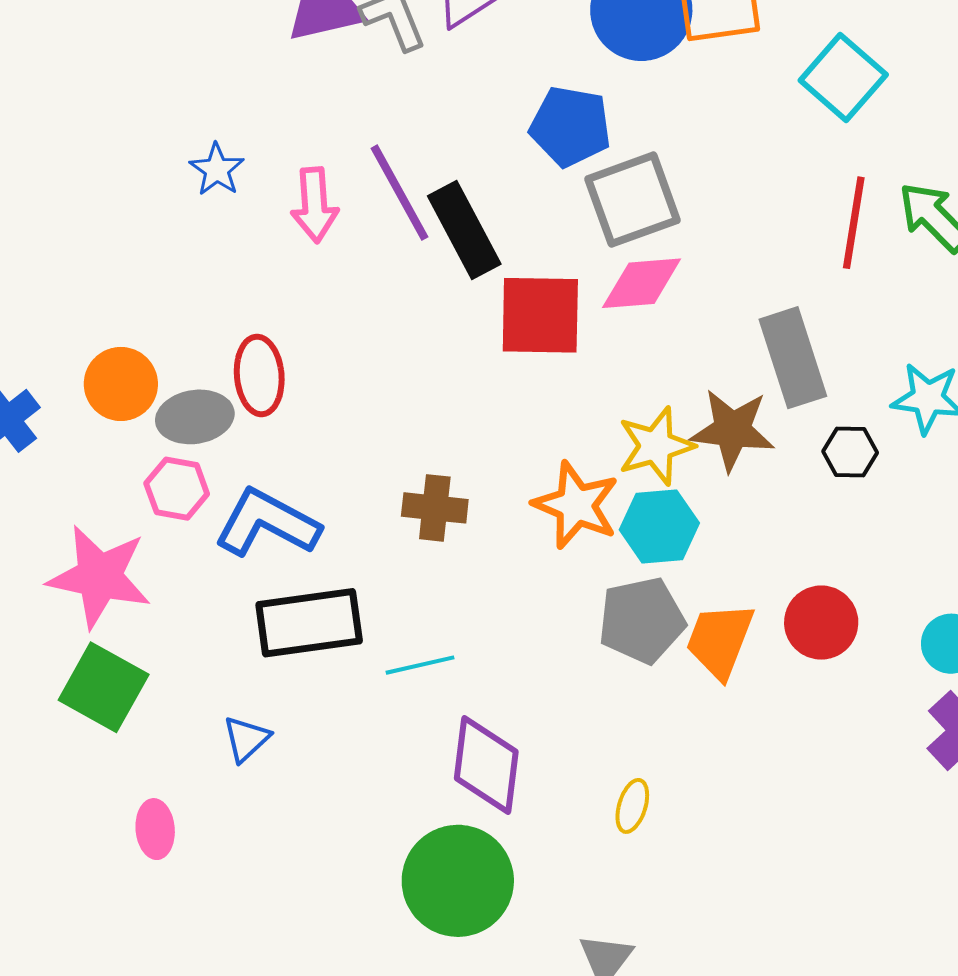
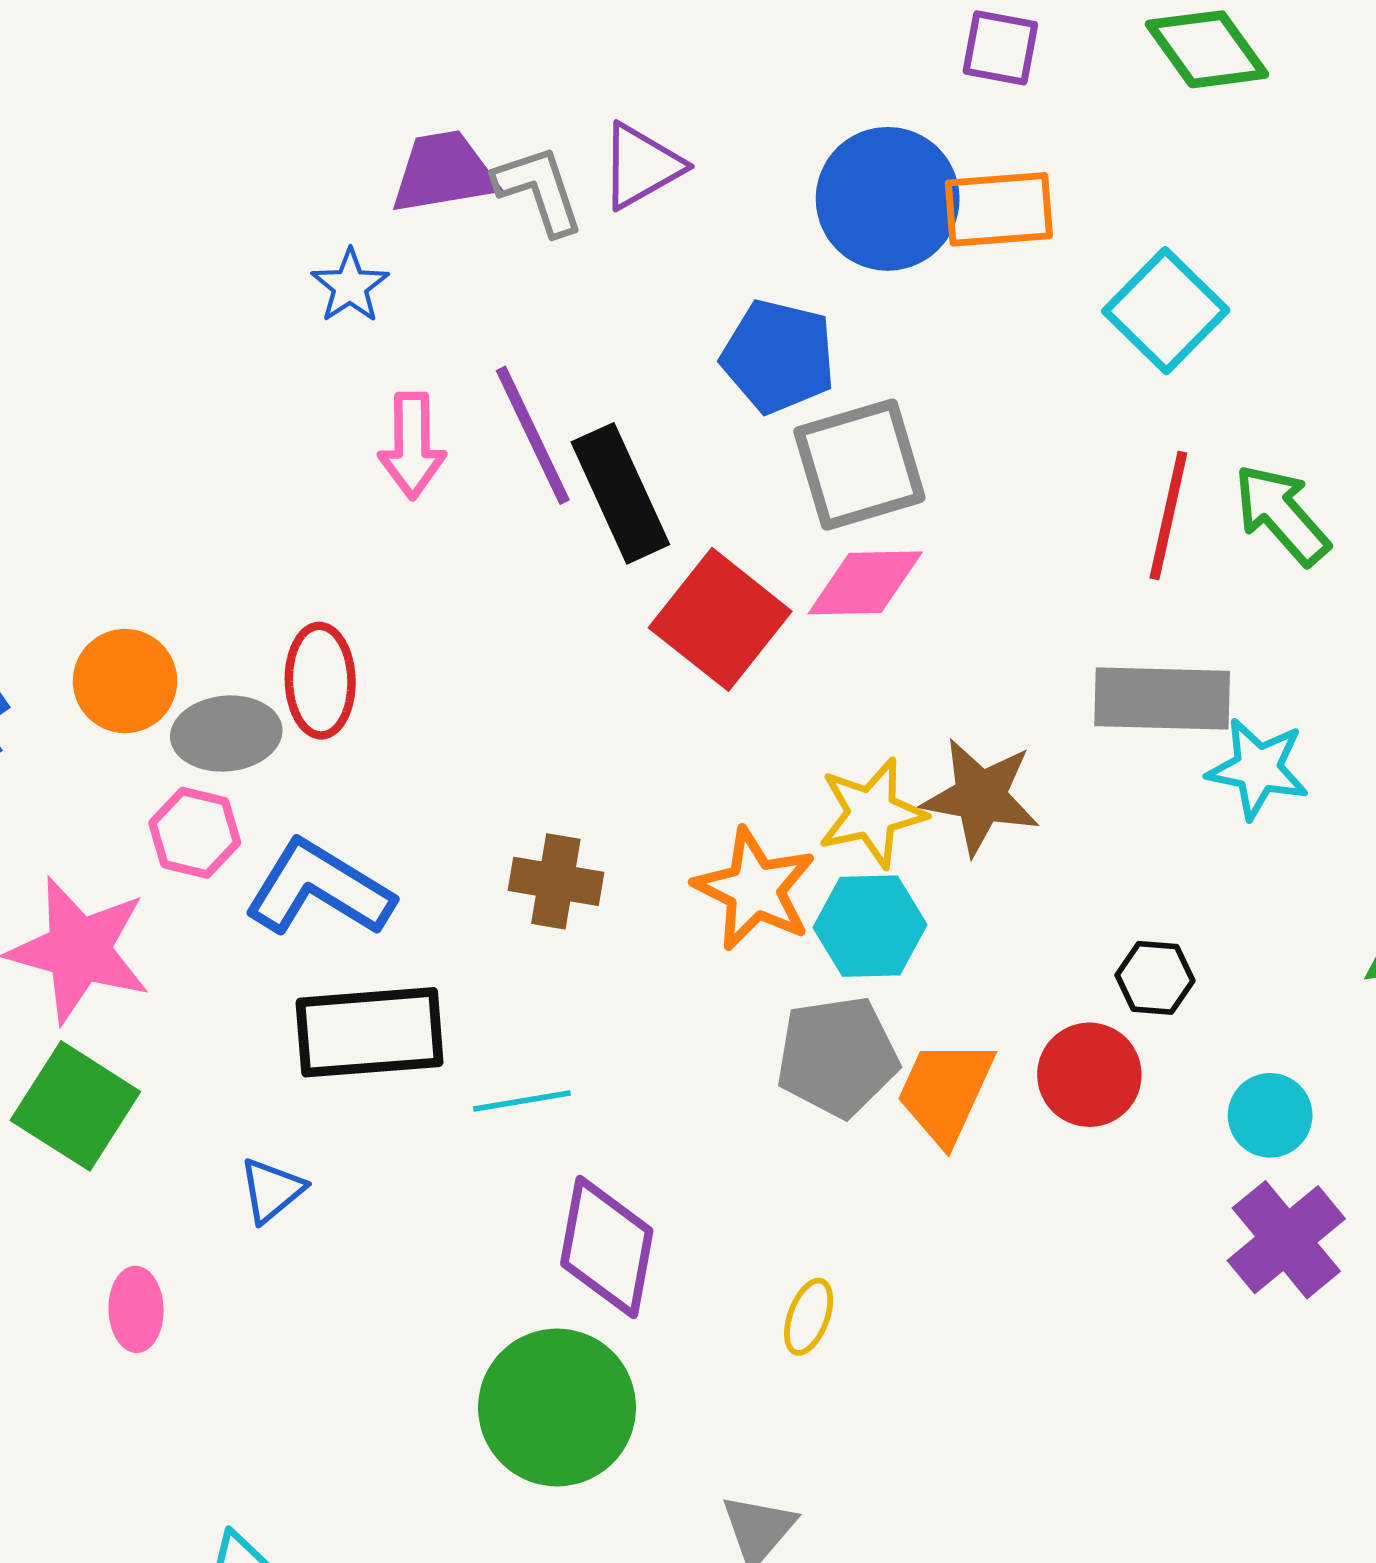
blue star: (217, 170) -> (350, 286), moved
red square: (540, 315) -> (720, 619), turned 34
gray rectangle: (793, 358) -> (1162, 699), moved, turned -74
black hexagon: (850, 452) -> (1155, 978), moved

